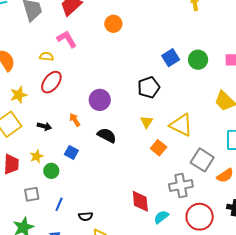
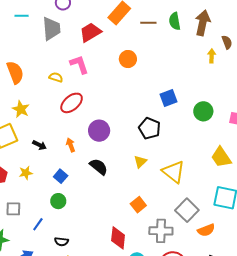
blue square: (171, 58) -> (168, 98), moved
red ellipse: (51, 82) -> (72, 103), moved
black pentagon: (149, 87) -> (150, 128), turned 30
yellow star: (19, 95) -> (21, 109), turned 30
orange square: (159, 148) -> (138, 205), moved
green circle: (51, 171) -> (58, 201), moved

